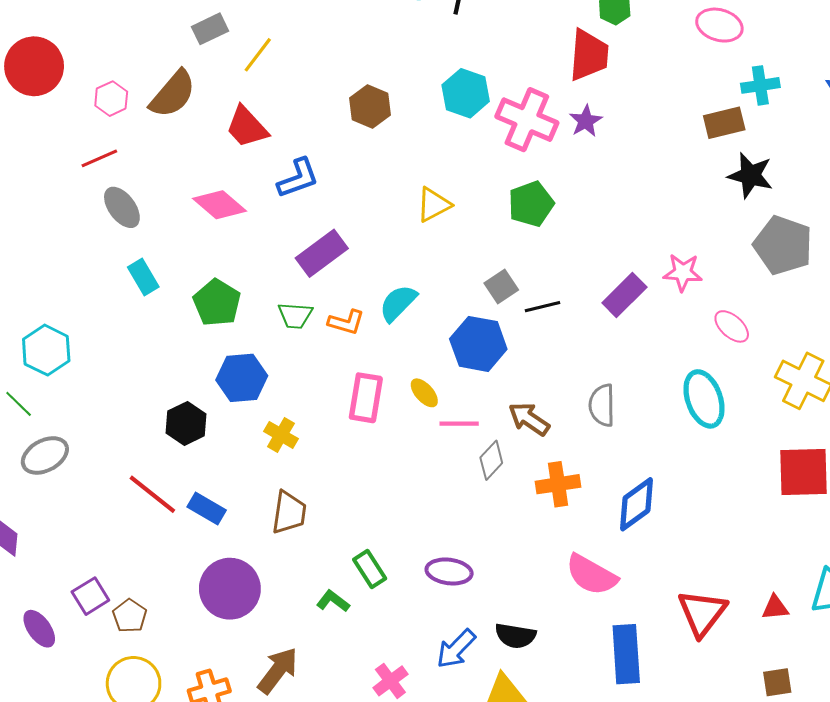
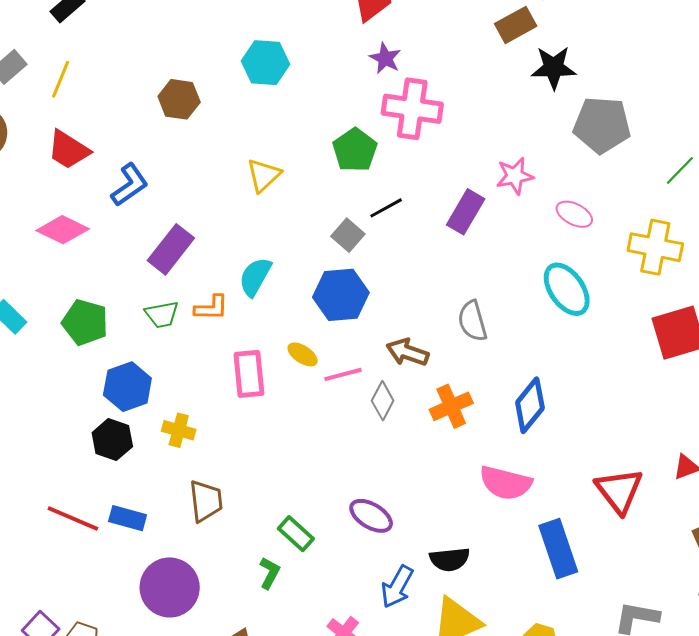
pink cross: (527, 120) -> (412, 109), moved
black line: (542, 307) -> (386, 208), moved
black hexagon: (186, 423) -> (112, 440), moved
purple ellipse: (449, 571) -> (371, 516), turned 39
green L-shape: (333, 601) -> (270, 573), turned 96

